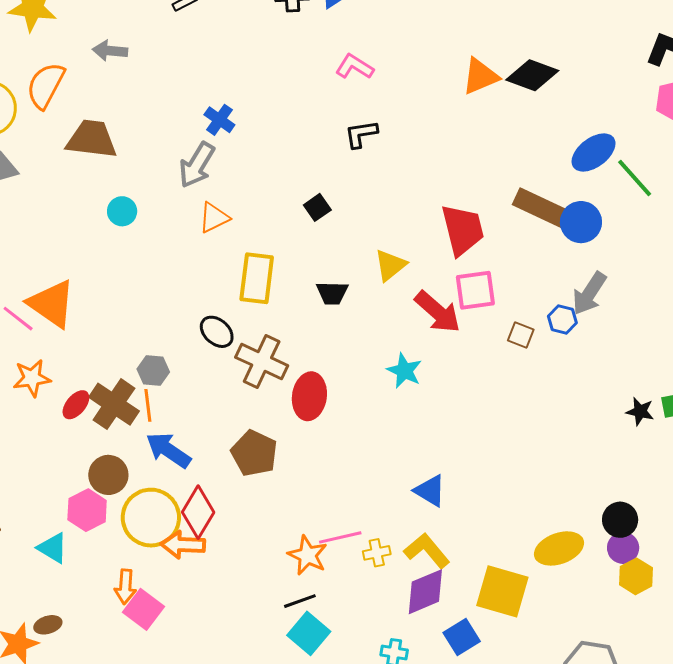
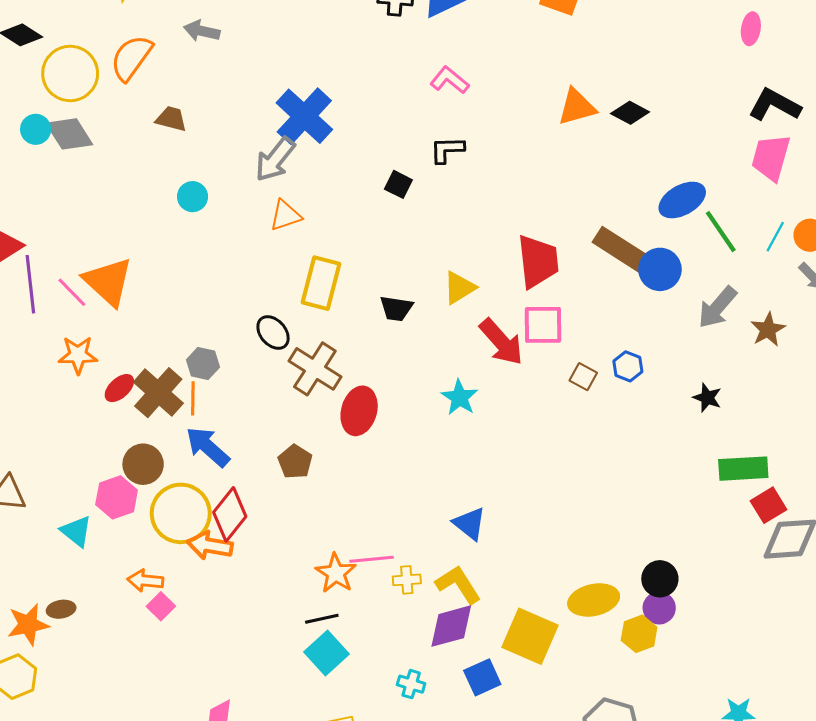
black diamond: (532, 75) -> (630, 113), size x0.7
blue cross: (219, 120) -> (304, 116), size x1.8
brown trapezoid: (92, 139) -> (171, 119), size x0.6
black square: (317, 207) -> (398, 184), moved, turned -36
gray arrow: (589, 293) -> (717, 307), moved
black star: (640, 411) -> (707, 398), moved
brown pentagon: (254, 453) -> (295, 462), size x0.7
yellow hexagon: (636, 576) -> (639, 634), moved
orange arrow: (125, 587) -> (145, 581), turned 84
pink square: (143, 609) -> (161, 606), size x0.7

